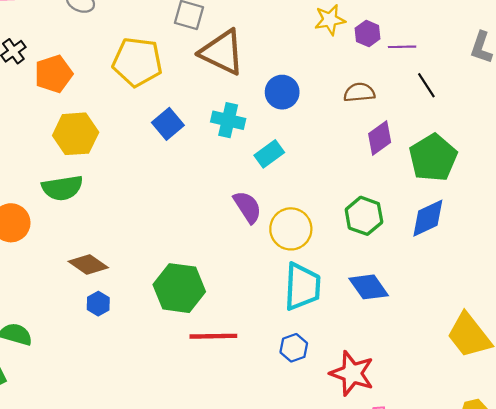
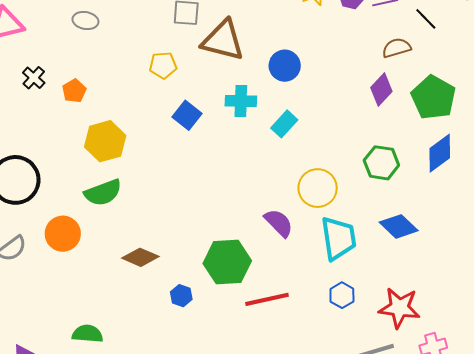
yellow pentagon: (137, 62) -> (163, 65), moved, size x0.6
orange pentagon: (53, 74) -> (74, 91), size x0.7
black line: (426, 85) -> (426, 19), moved
brown semicircle: (359, 92) -> (396, 48), moved
purple semicircle: (247, 207) -> (279, 223), moved
blue hexagon: (98, 304) -> (181, 296), moved

